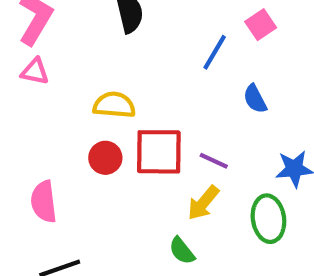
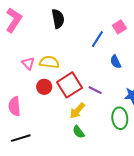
pink triangle: (35, 71) -> (28, 63), moved, turned 32
red square: (159, 152) -> (69, 85), turned -35
yellow arrow: (203, 203) -> (77, 111), moved

